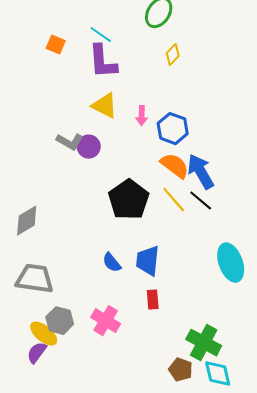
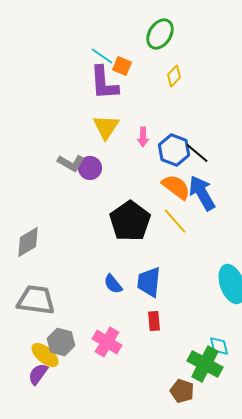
orange square: (56, 45) -> (122, 66), moved
yellow triangle: (105, 106) -> (106, 127), turned 36
black line: (201, 201) -> (197, 153), moved
cyan diamond: (218, 374) -> (219, 346), moved, size x0.7

